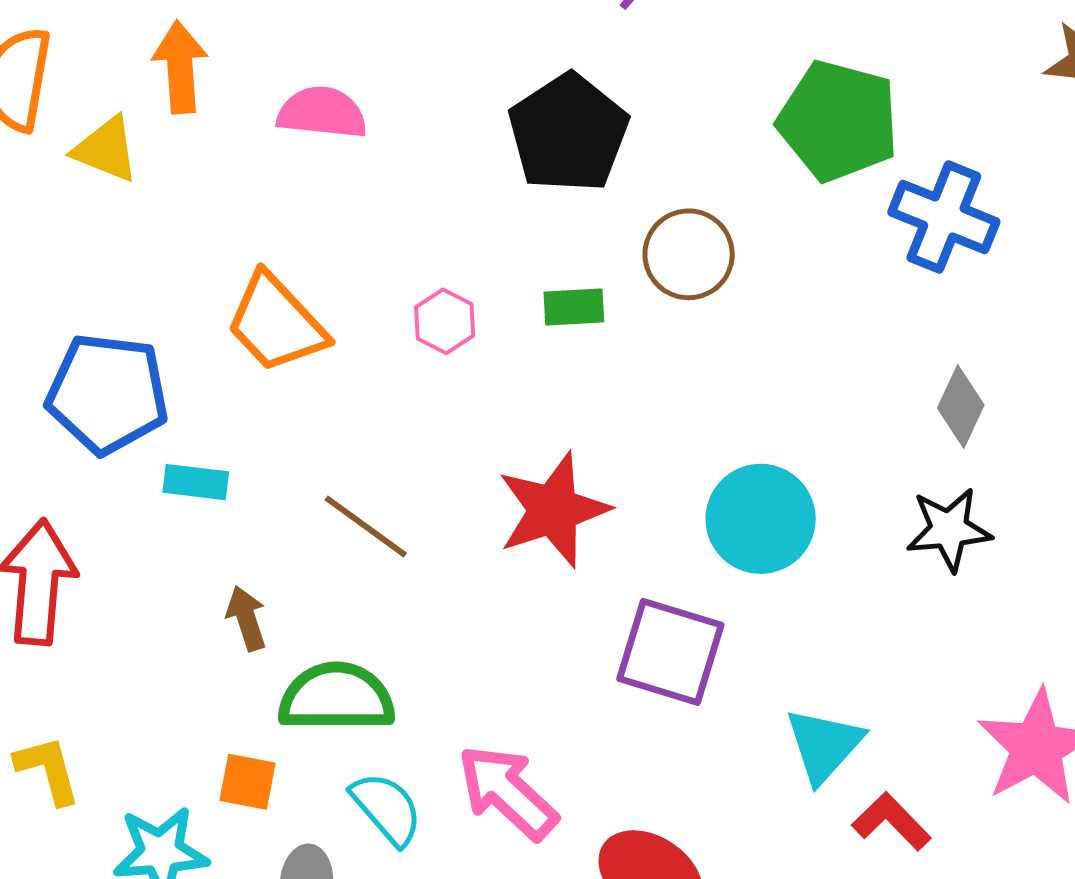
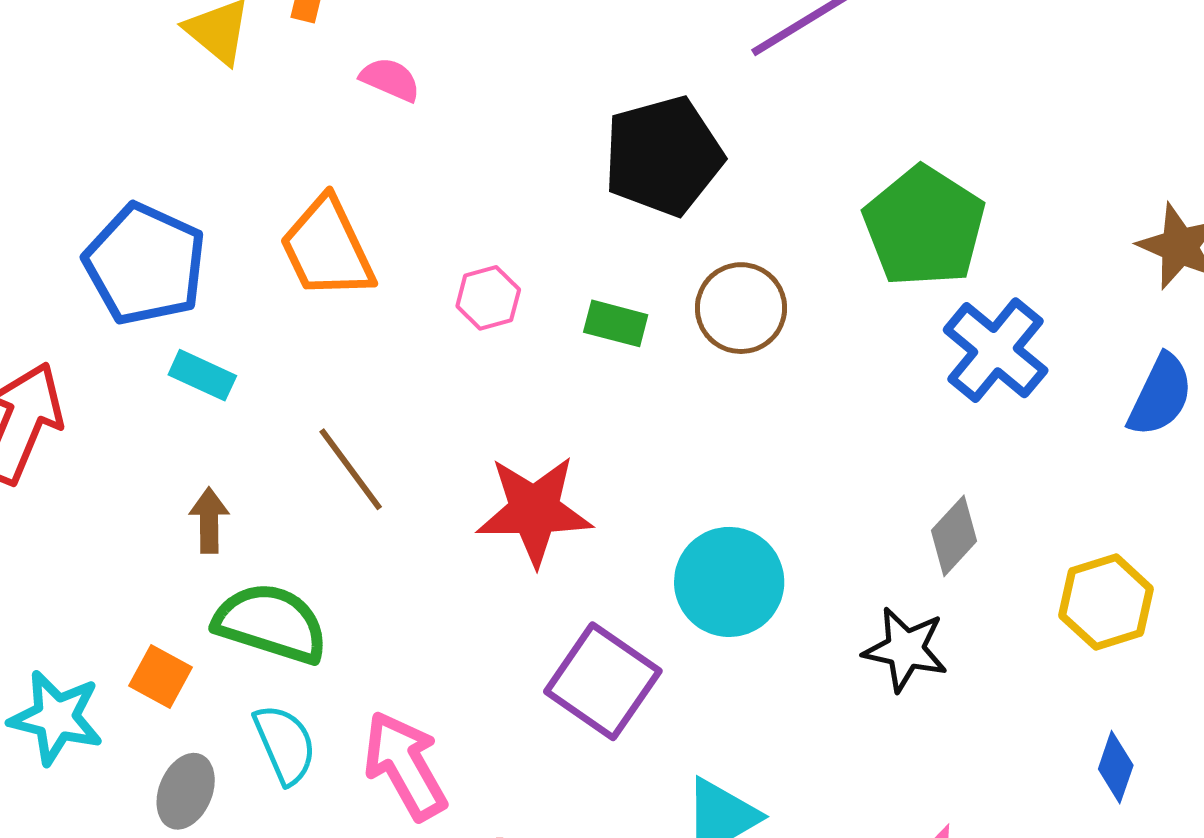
pink semicircle: (322, 113) -> (390, 79), moved, size x0.7

